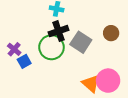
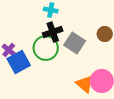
blue square: (24, 61) -> (19, 62), size x1.6

